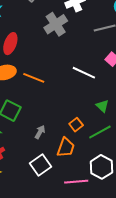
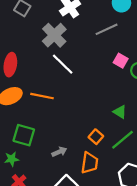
white line: (84, 73) -> (63, 64), moved, turned 30
gray arrow: (40, 132) -> (59, 152), turned 48

